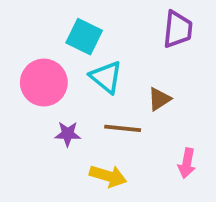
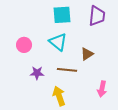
cyan square: (84, 37) -> (62, 15), moved, turned -30
pink circle: (44, 83) -> (24, 45), size x0.6
yellow arrow: (108, 176) -> (59, 96), turned -126

